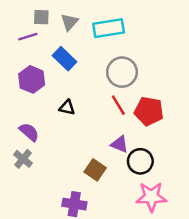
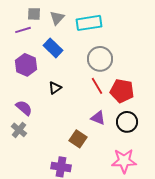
black triangle: (67, 108) -> (55, 88), turned -48
black circle: (140, 161) -> (127, 122), moved

